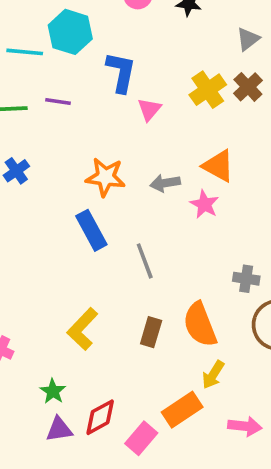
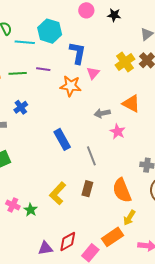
orange star: (105, 177) -> (71, 86), moved
pink star: (204, 204) -> (118, 131), moved
brown rectangle: (151, 332) -> (87, 189), moved
green star: (53, 391) -> (31, 210), moved

